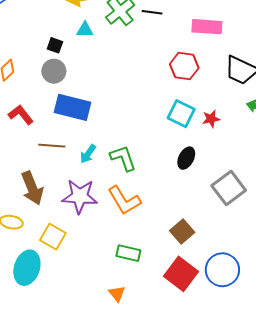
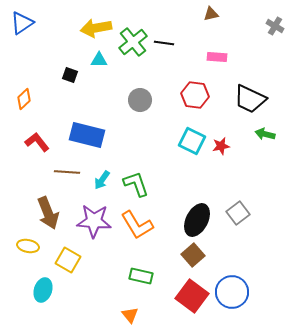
pink rectangle: (207, 27) -> (217, 57), size x0.7
gray circle: (54, 71) -> (140, 100), moved
black ellipse: (186, 158) -> (197, 220), moved, size x1.5
gray square: (229, 188) -> (238, 213), size x0.7
cyan ellipse: (27, 268) -> (43, 290), size x0.7

